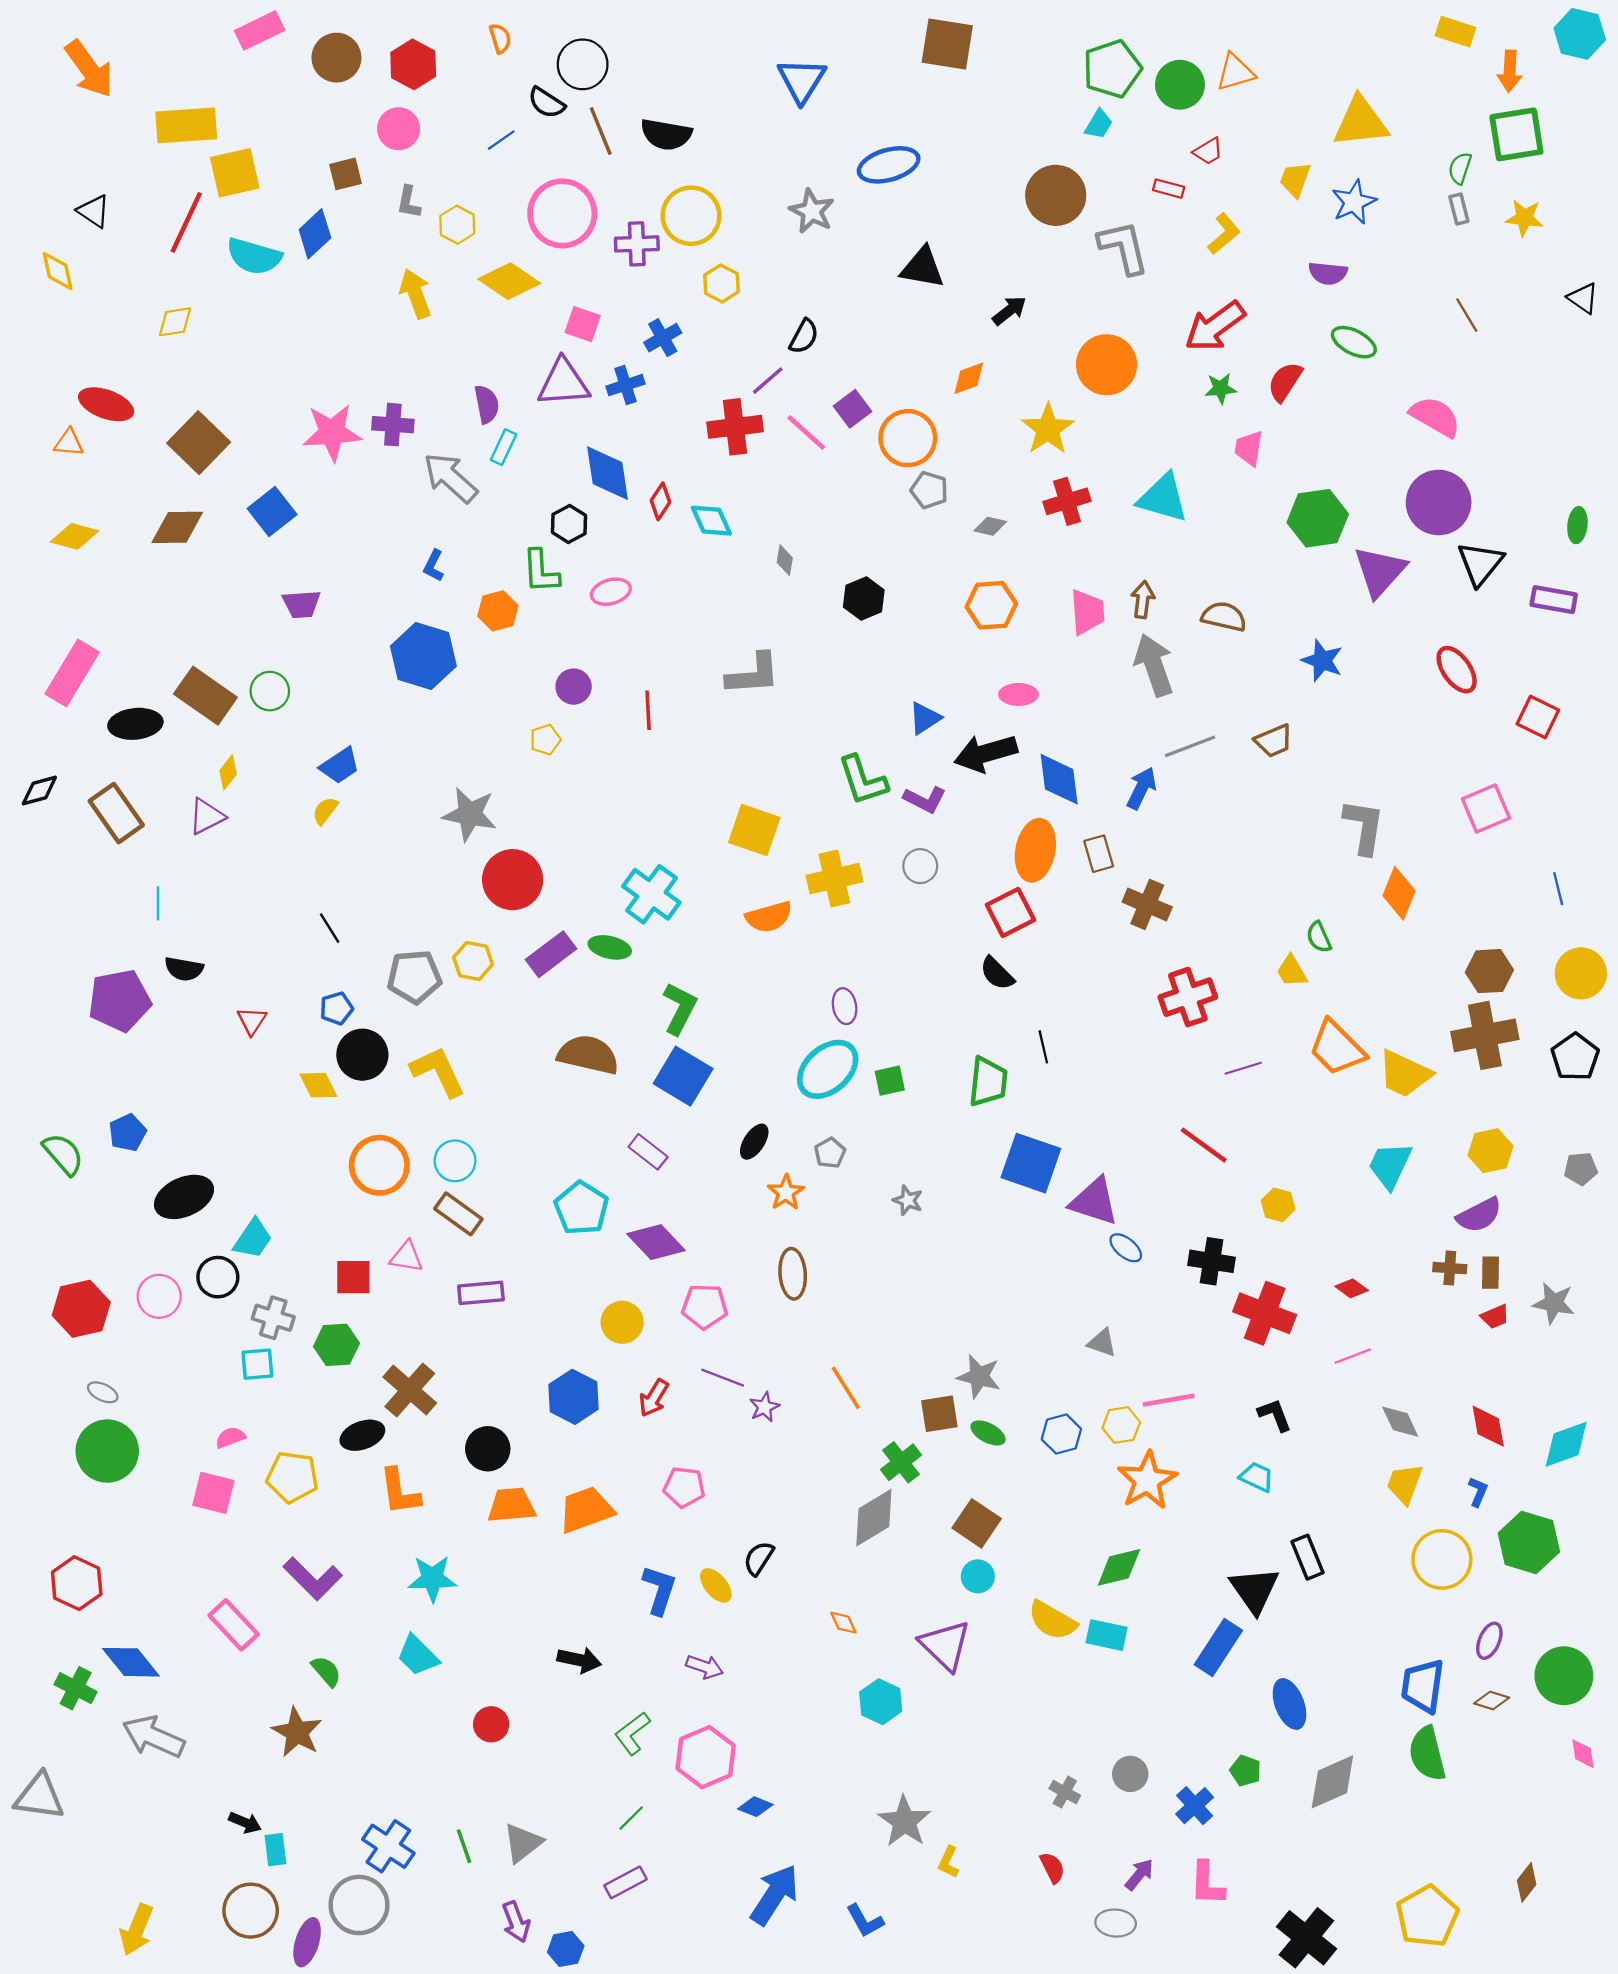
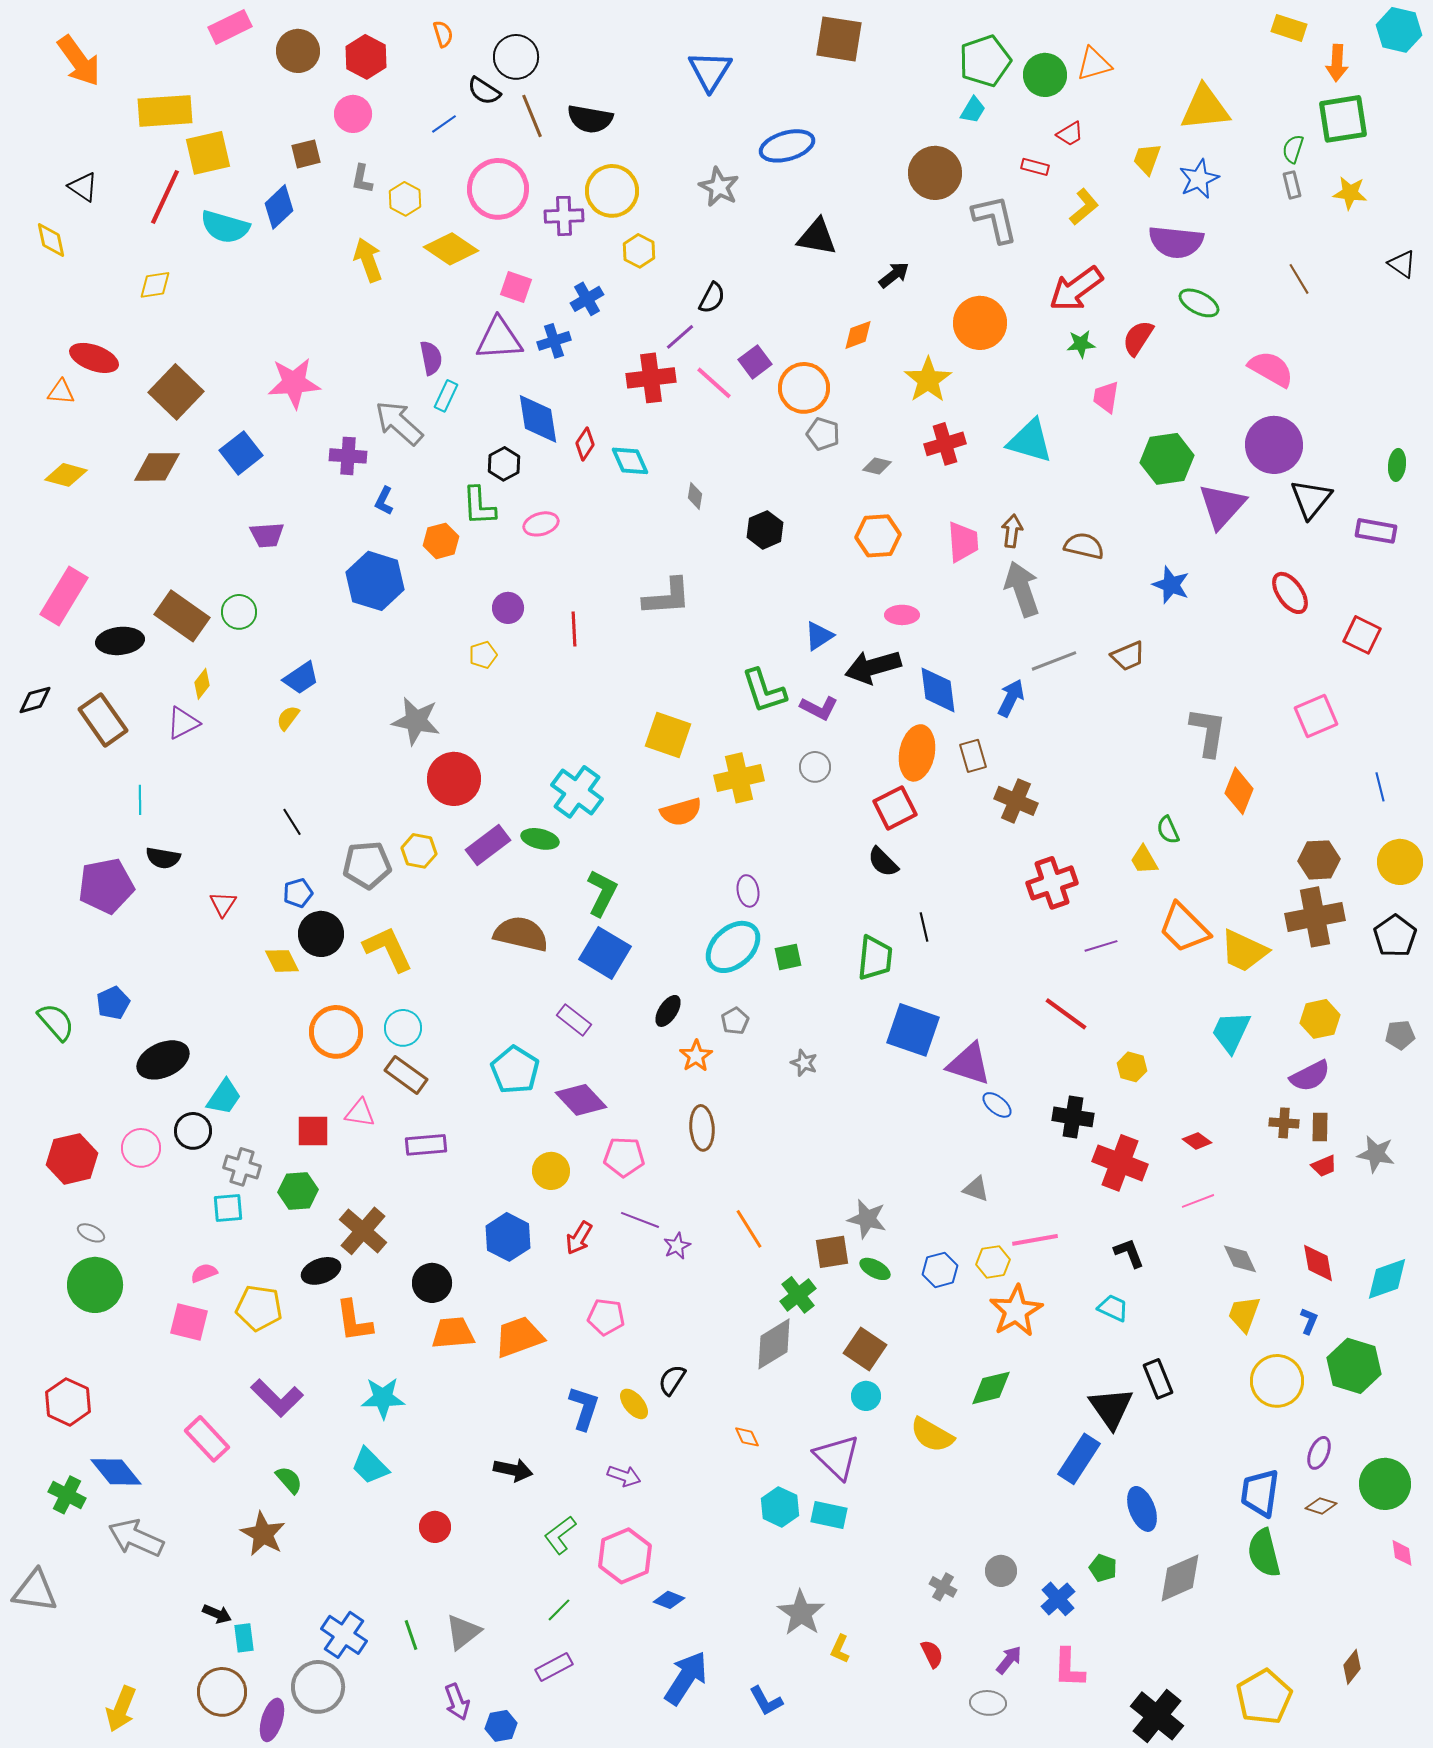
purple semicircle: (1328, 273) -> (1176, 242), size x1.6
purple cross: (393, 425) -> (348, 456), moved
cyan rectangle: (1107, 1635) -> (829, 1515), moved

